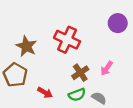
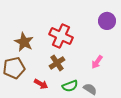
brown cross: (80, 73) -> (57, 63), moved
brown pentagon: (15, 75) -> (14, 68), turned 30

